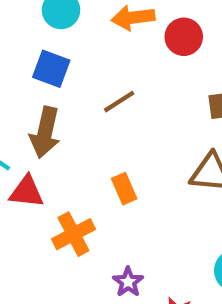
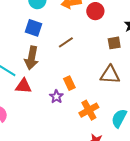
orange cross: (73, 234) -> (89, 110), moved
purple star: (128, 282) -> (56, 97), moved

